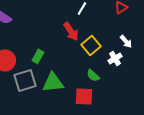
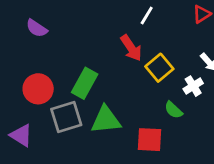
green rectangle: (38, 56) -> (85, 83), size x1.5
green semicircle: (93, 75) -> (173, 110), moved

